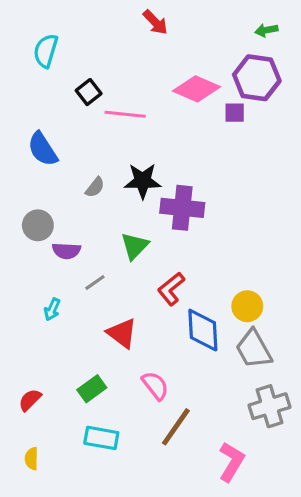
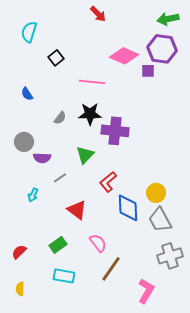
green arrow: (266, 30) -> (168, 19), size x1.5
pink line: (125, 114) -> (92, 82), moved
blue semicircle: (43, 149) -> (27, 94), size x0.6

